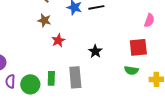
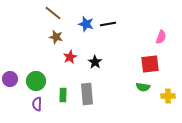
black star: (95, 51) -> (95, 62), moved
purple semicircle: (10, 81) -> (37, 104), moved
green circle: (30, 84) -> (36, 81), moved

